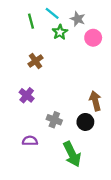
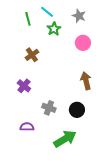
gray star: (78, 19) -> (79, 16), moved
pink circle: (93, 38) -> (83, 43), moved
brown arrow: (95, 101) -> (86, 81), moved
green arrow: (72, 154) -> (65, 139), turned -95

